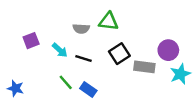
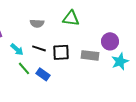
green triangle: (109, 21) -> (71, 18), moved
cyan arrow: (60, 50) -> (17, 49), moved
black square: (119, 54) -> (61, 52), moved, turned 30

